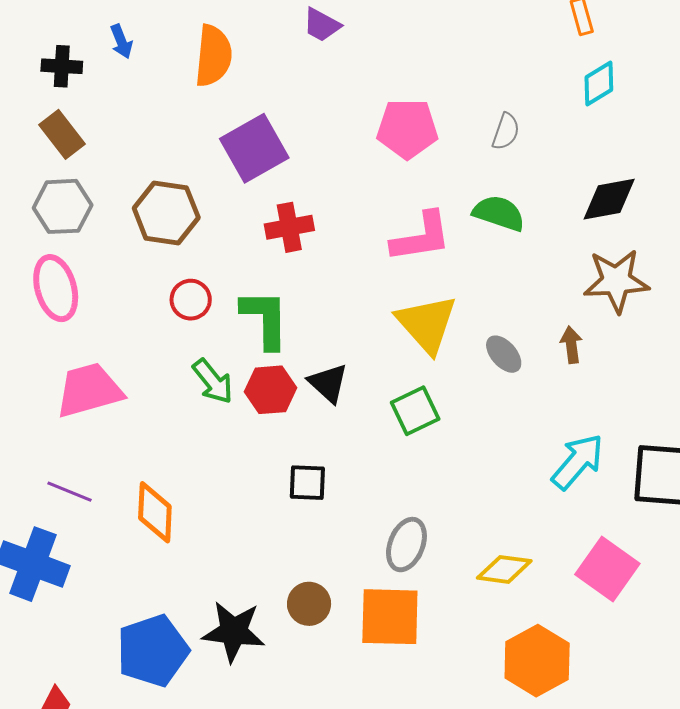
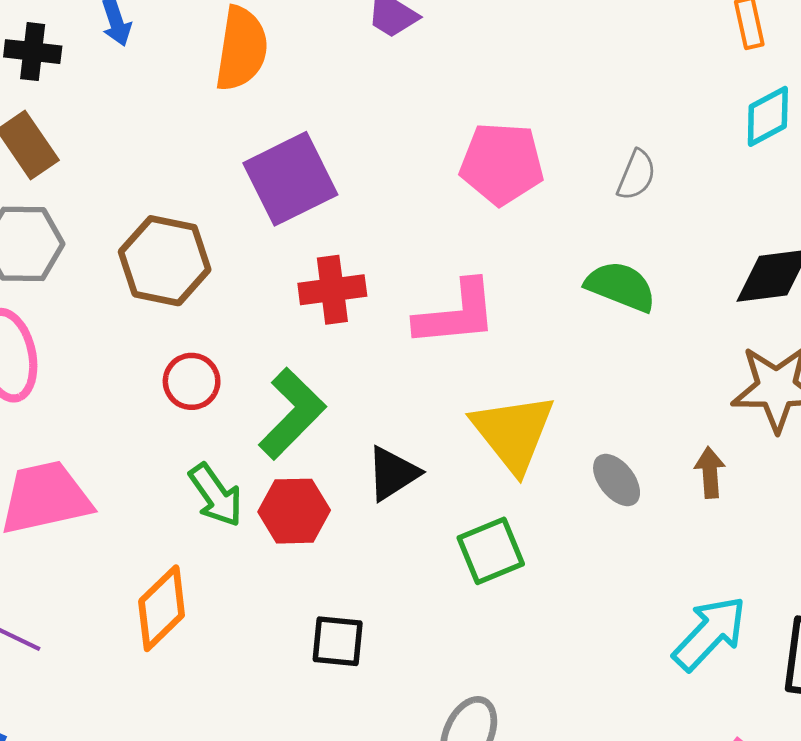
pink L-shape: (421, 237) -> (456, 314), moved
green L-shape: (265, 319) -> (292, 414), turned 42
black triangle: (328, 383) -> (393, 473), moved, turned 42
orange diamond: (155, 512) -> (162, 608), moved, turned 40

